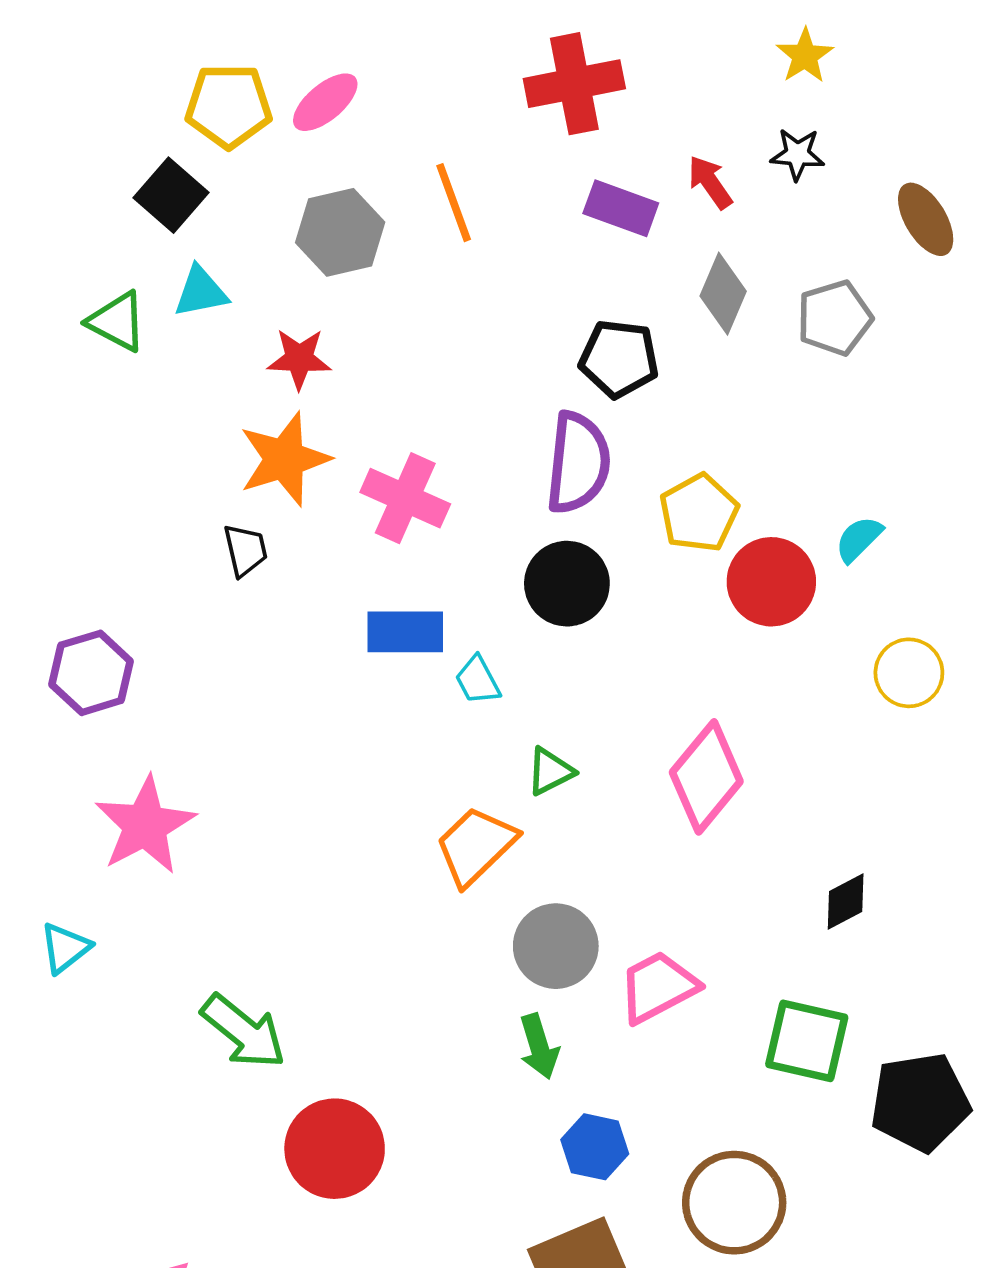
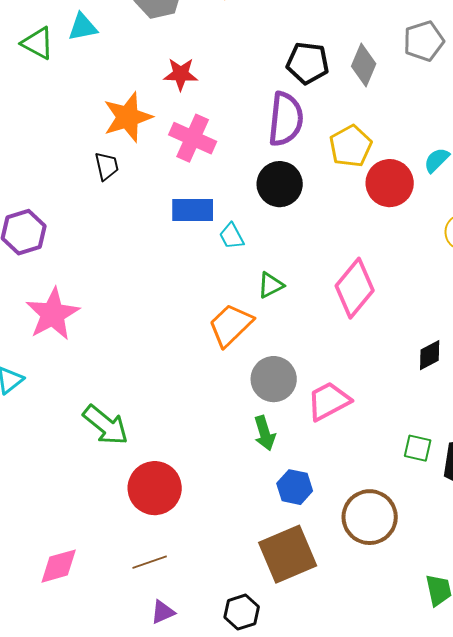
gray diamond: (723, 294) -> (364, 65), moved
red star: (299, 359) -> (181, 74), moved
green square: (807, 1041) -> (418, 448), moved, size x0.6

